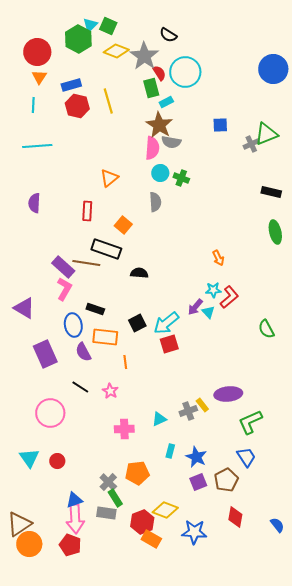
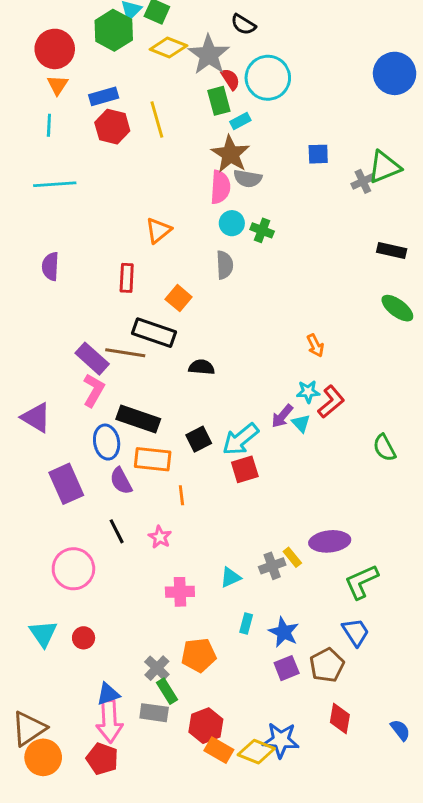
green ellipse: (275, 232) -> (397, 308), turned -40
black rectangle: (95, 309) -> (138, 419), size x1.6
black line: (80, 387) -> (117, 531), turned 30
yellow diamond: (165, 510) -> (256, 752), moved

